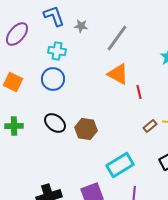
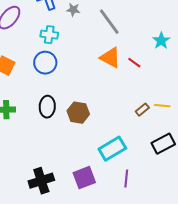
gray line: (117, 38) -> (109, 22), turned -72
red line: (139, 92) -> (134, 63), moved, turned -40
black ellipse: (55, 123) -> (47, 107), turned 55

